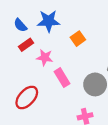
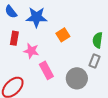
blue semicircle: (20, 25) -> (11, 12), moved
red rectangle: (26, 45) -> (14, 38), turned -48

